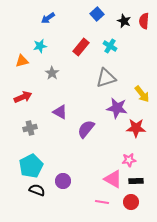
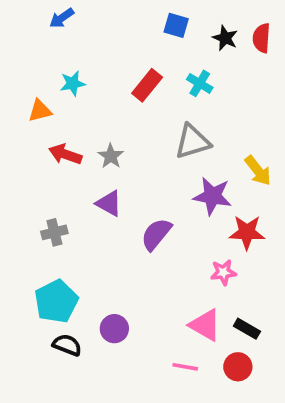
blue square: (97, 14) -> (176, 25), turned -32
blue arrow: (48, 18) -> (62, 18), moved
gray star: (52, 73) -> (111, 156), moved
red arrow: (23, 97) -> (65, 154), moved, turned -138
pink star: (129, 160) -> (223, 272), moved
black rectangle: (136, 181) -> (247, 329), turned 32

